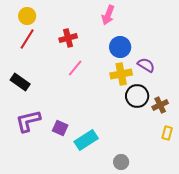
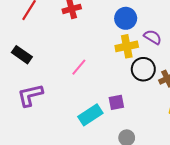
pink line: (75, 68) -> (79, 67), moved
purple square: (60, 128) -> (116, 102), moved, turned -35

